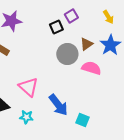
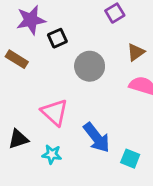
black square: (56, 27) -> (57, 38), moved
gray circle: (67, 54) -> (90, 66), moved

